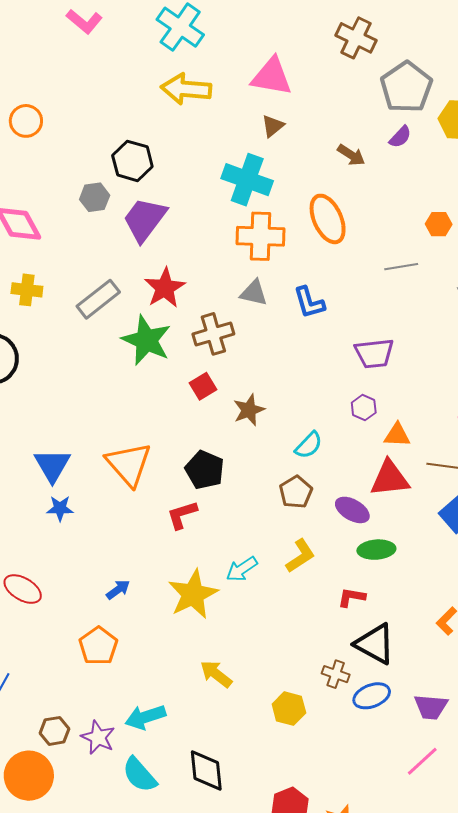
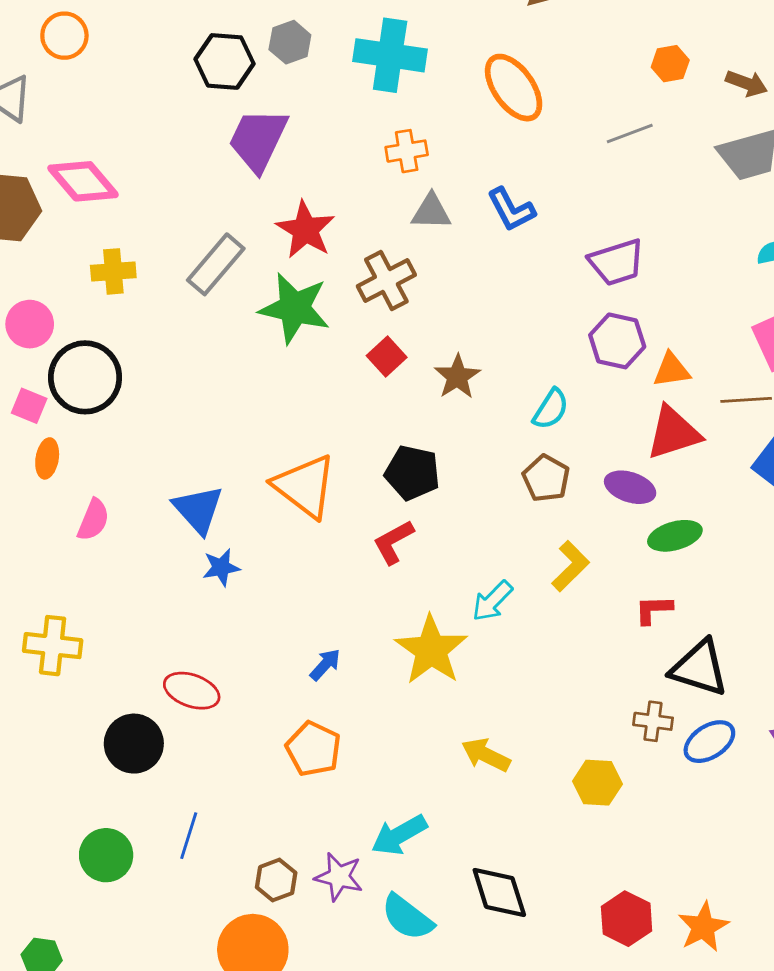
gray hexagon: (95, 197) -> (290, 42), moved
orange cross: (261, 236) -> (407, 151), moved, size x0.6
purple hexagon: (364, 408) -> (617, 341), size x1.5

